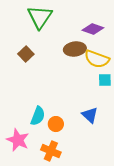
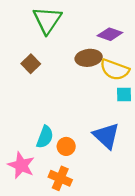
blue triangle: (90, 115) -> (106, 136), size x1.4

